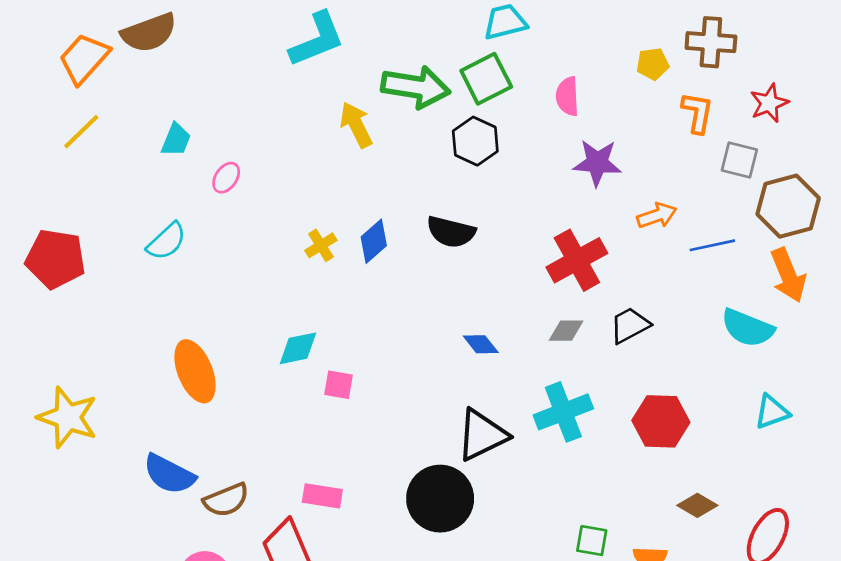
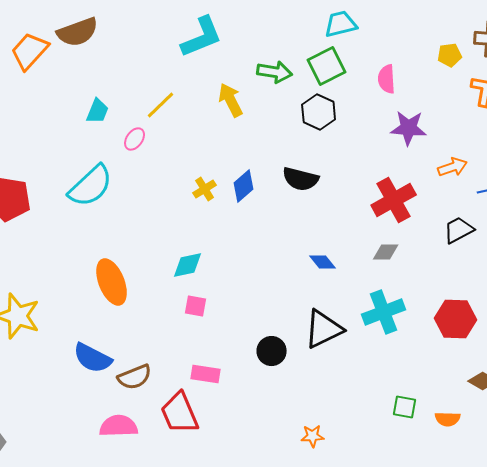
green arrow: (416, 87) -> (275, 72), size x0.7
yellow line: (81, 132) -> (161, 105), moved
cyan semicircle: (167, 241) -> (91, 186), size x1.5
black trapezoid: (630, 325) -> (459, 230), moved
pink square: (339, 385) -> (196, 306), moved
black circle: (440, 499) -> (272, 351), moved, size x0.6

